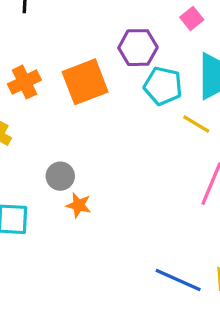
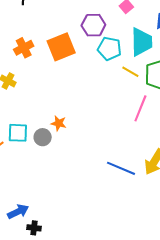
gray circle: (60, 176) -> (43, 137), moved

